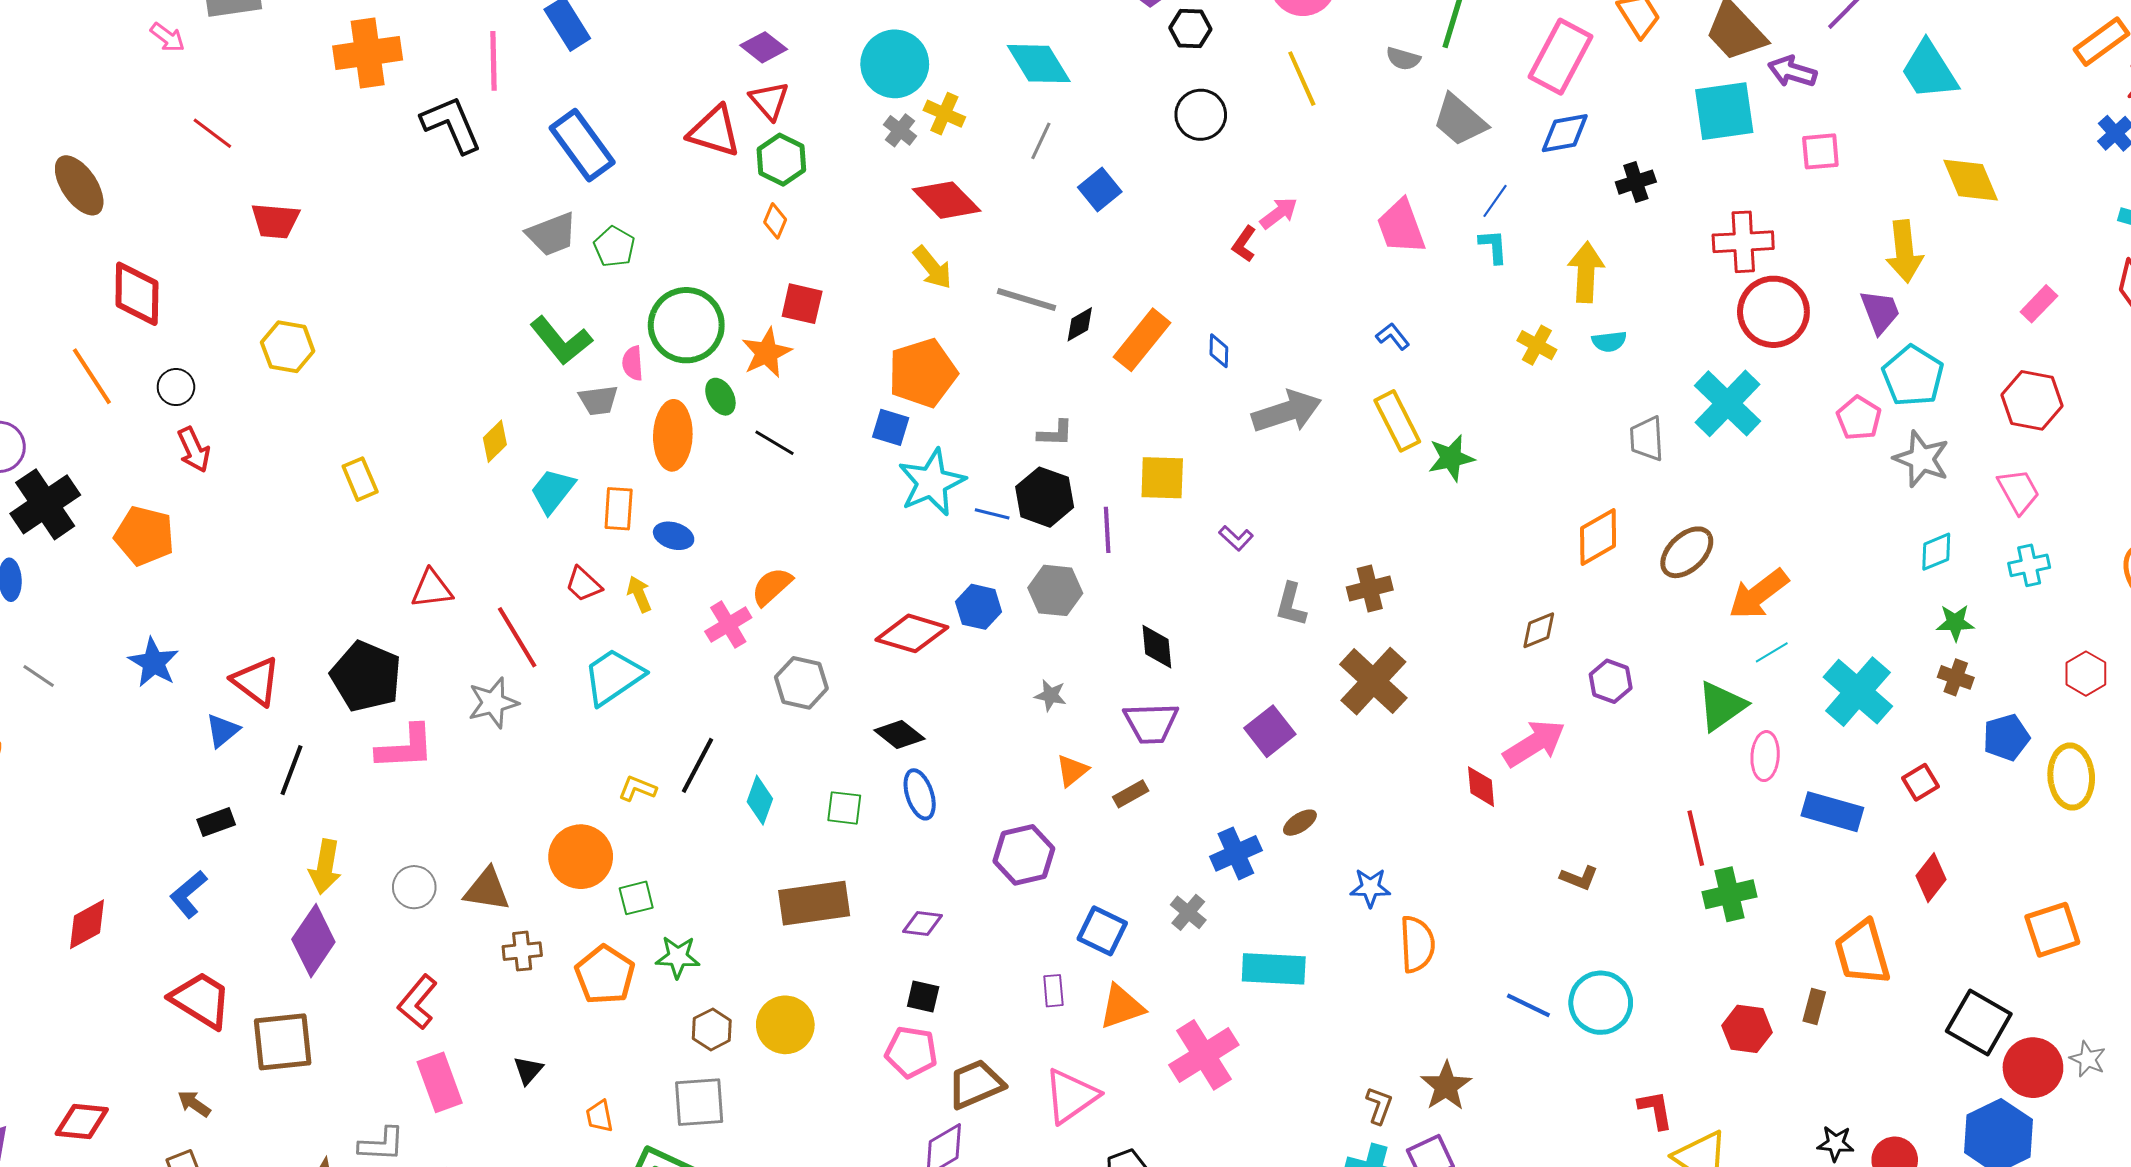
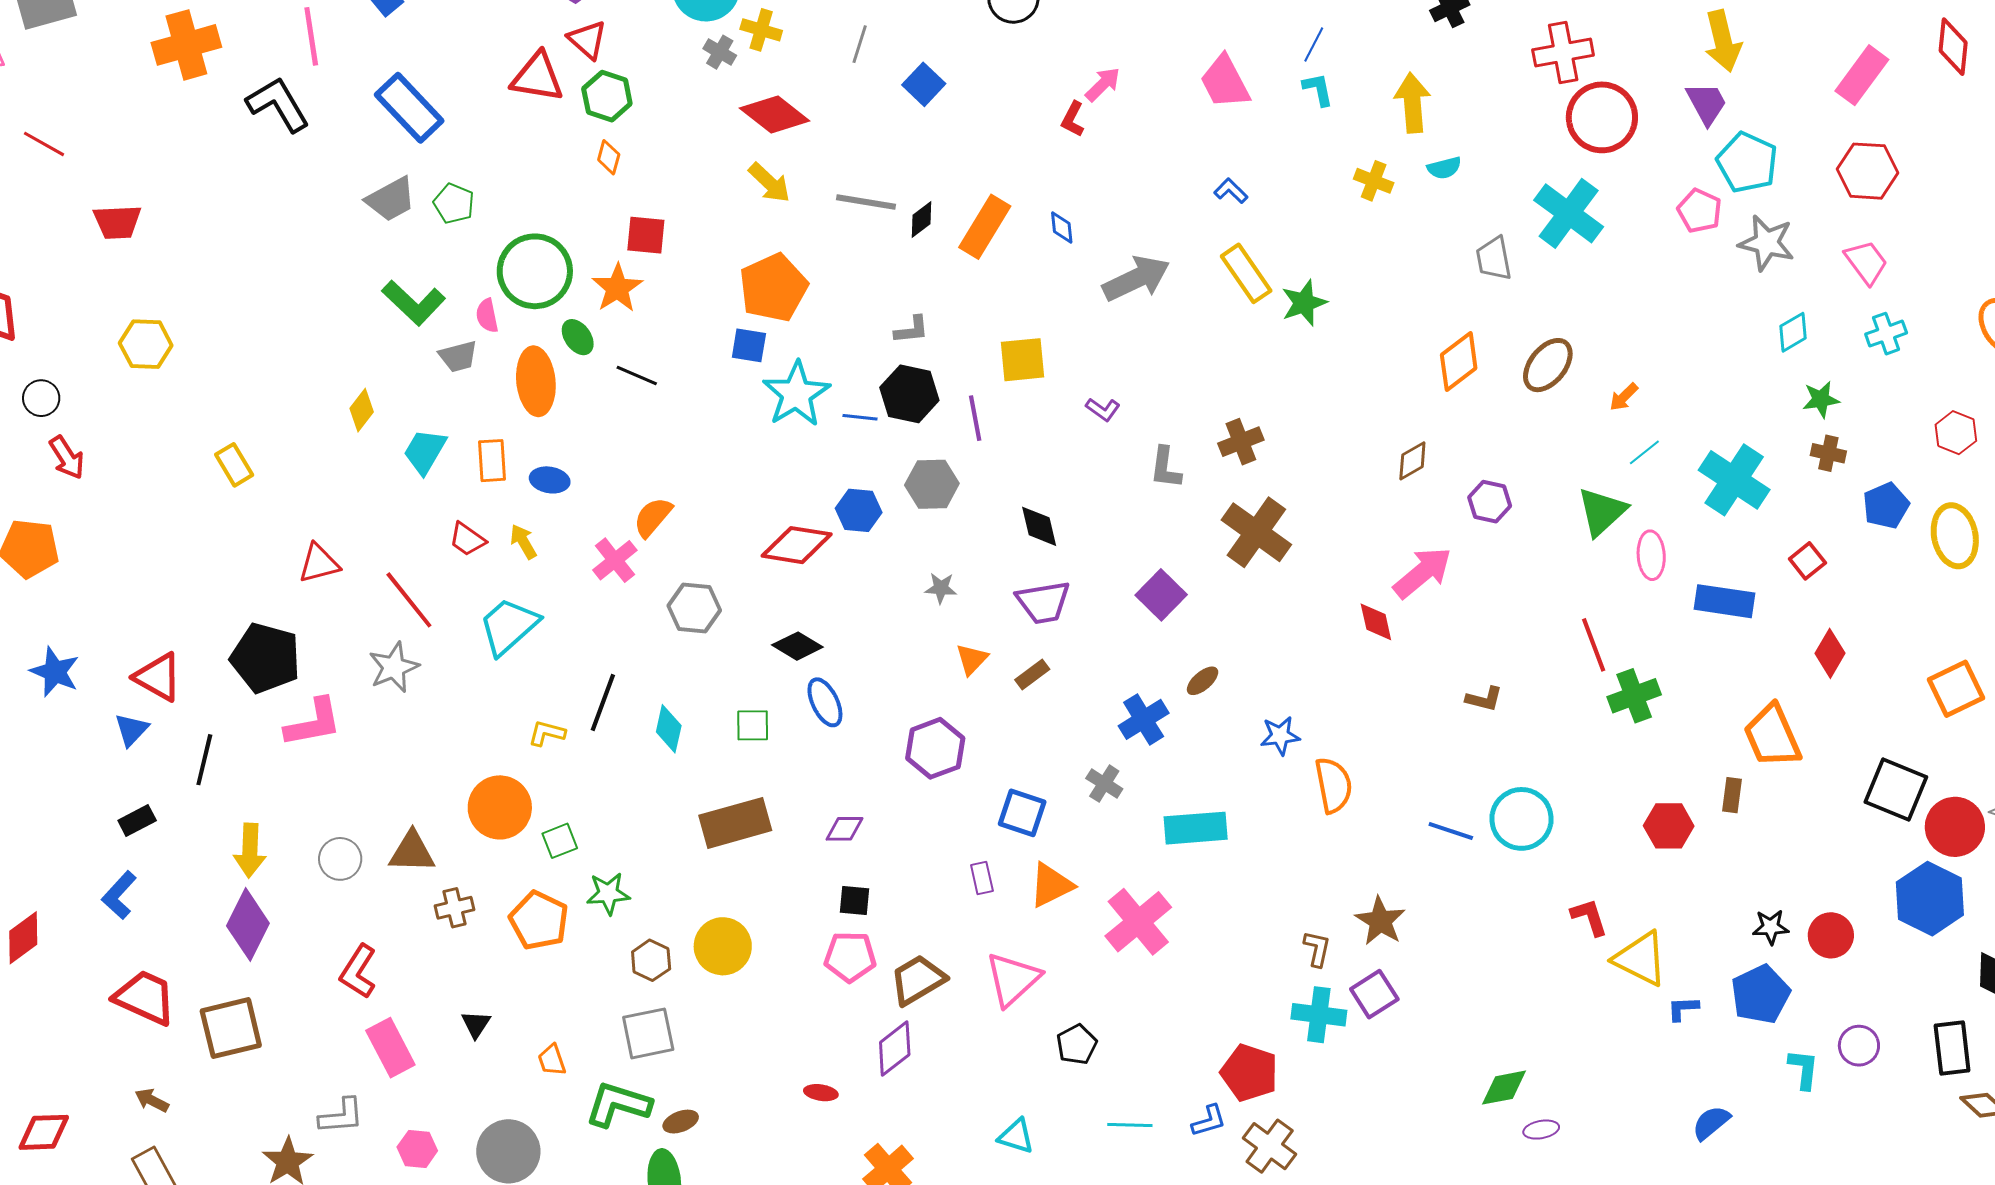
pink rectangle: (2039, 304) -> (1862, 75), size x1.5
orange arrow: (1758, 594) -> (1624, 397), size x0.5

